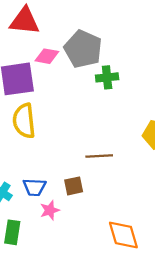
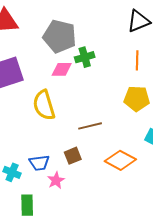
pink diamond: (47, 56) -> (62, 69), moved
yellow semicircle: (24, 121) -> (44, 105), moved
orange diamond: (123, 235) -> (120, 160), moved, turned -36

